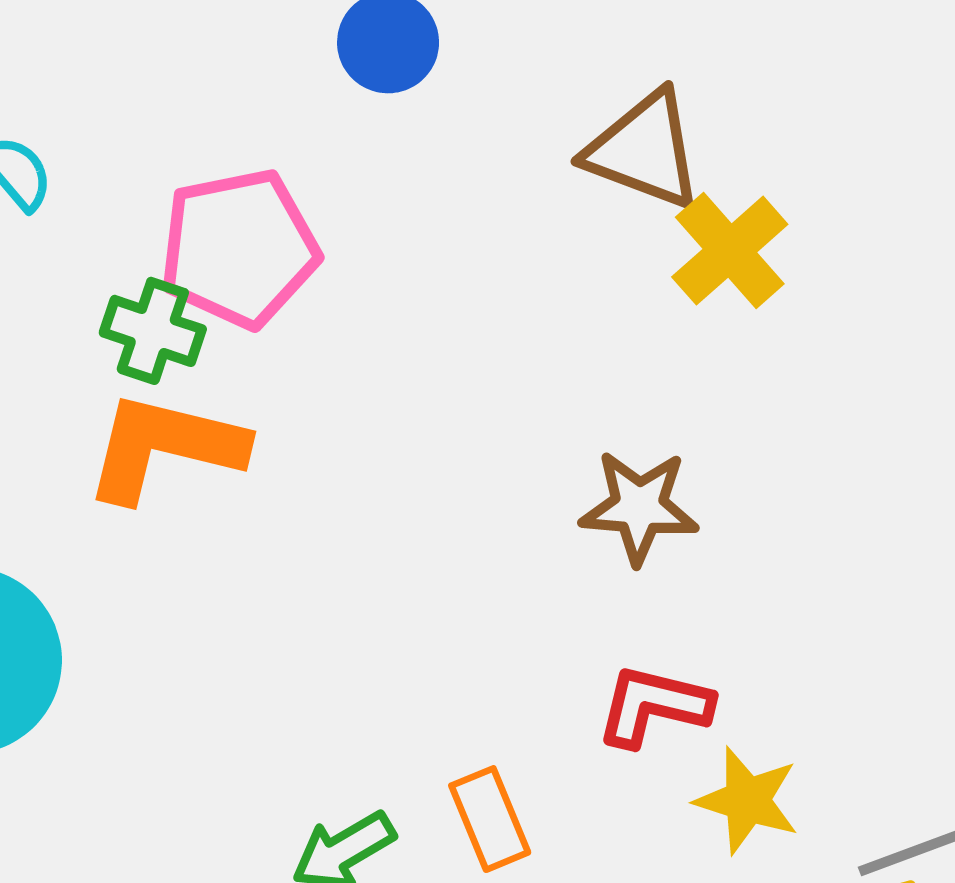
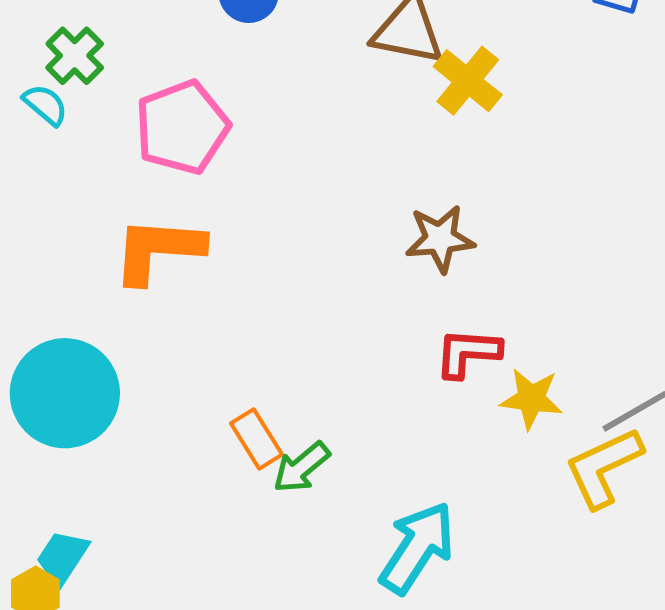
green cross: (153, 331) -> (75, 56), moved, turned 36
orange rectangle: (490, 819) -> (256, 439), moved

